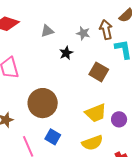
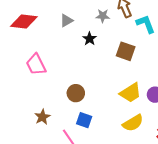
brown circle: (43, 103) -> (76, 93), size x0.6
blue square: (53, 137) -> (84, 120), moved

